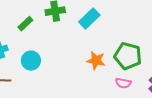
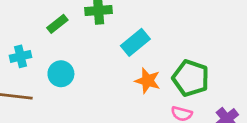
cyan rectangle: (89, 19) -> (135, 42), moved

